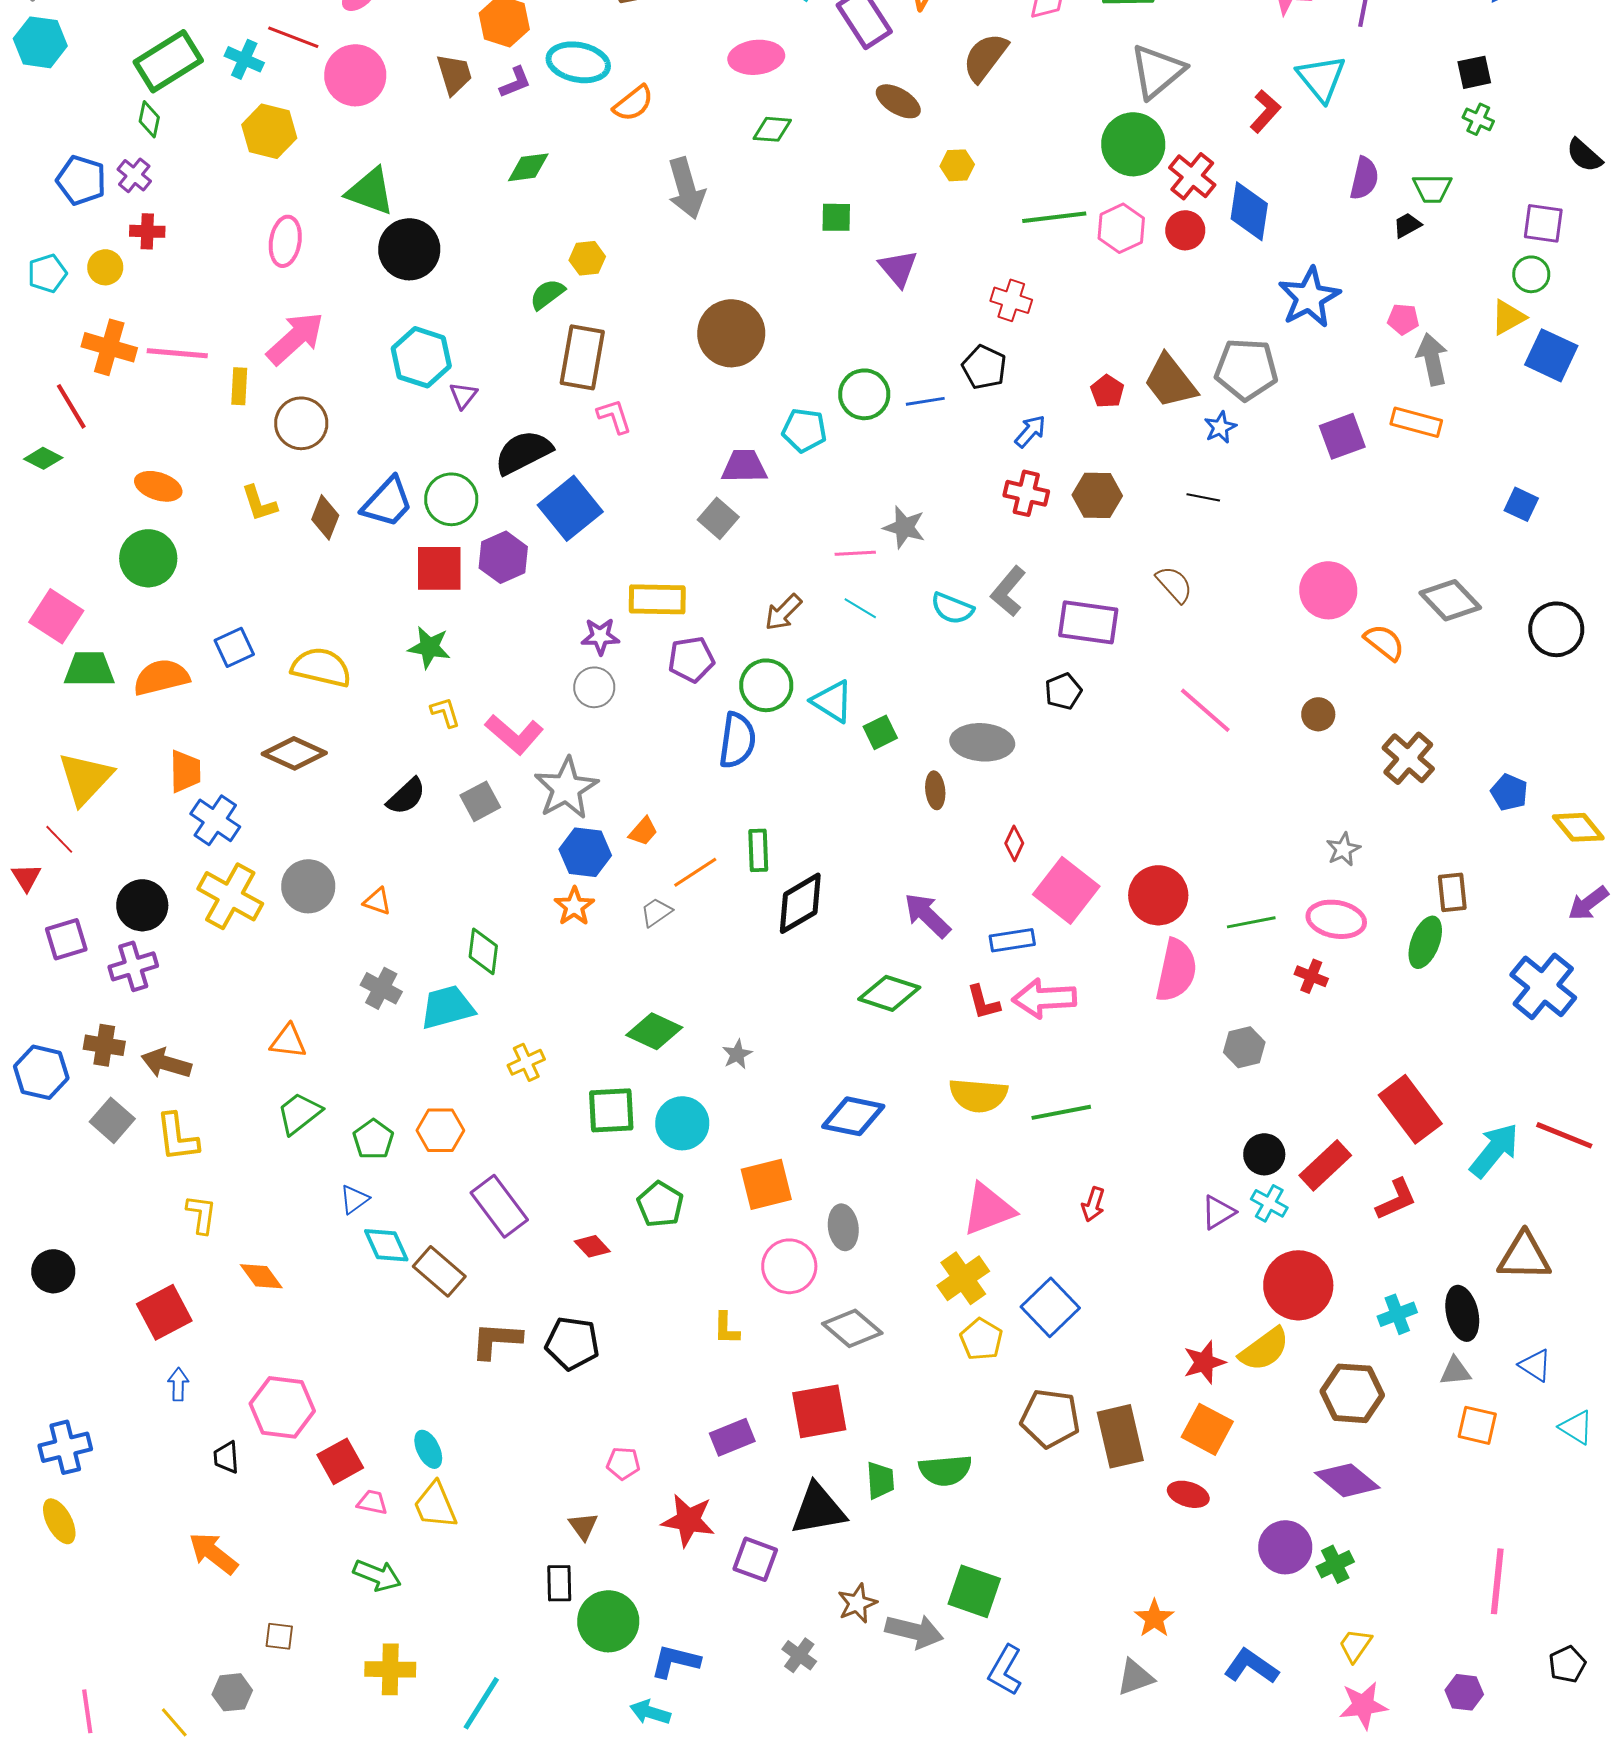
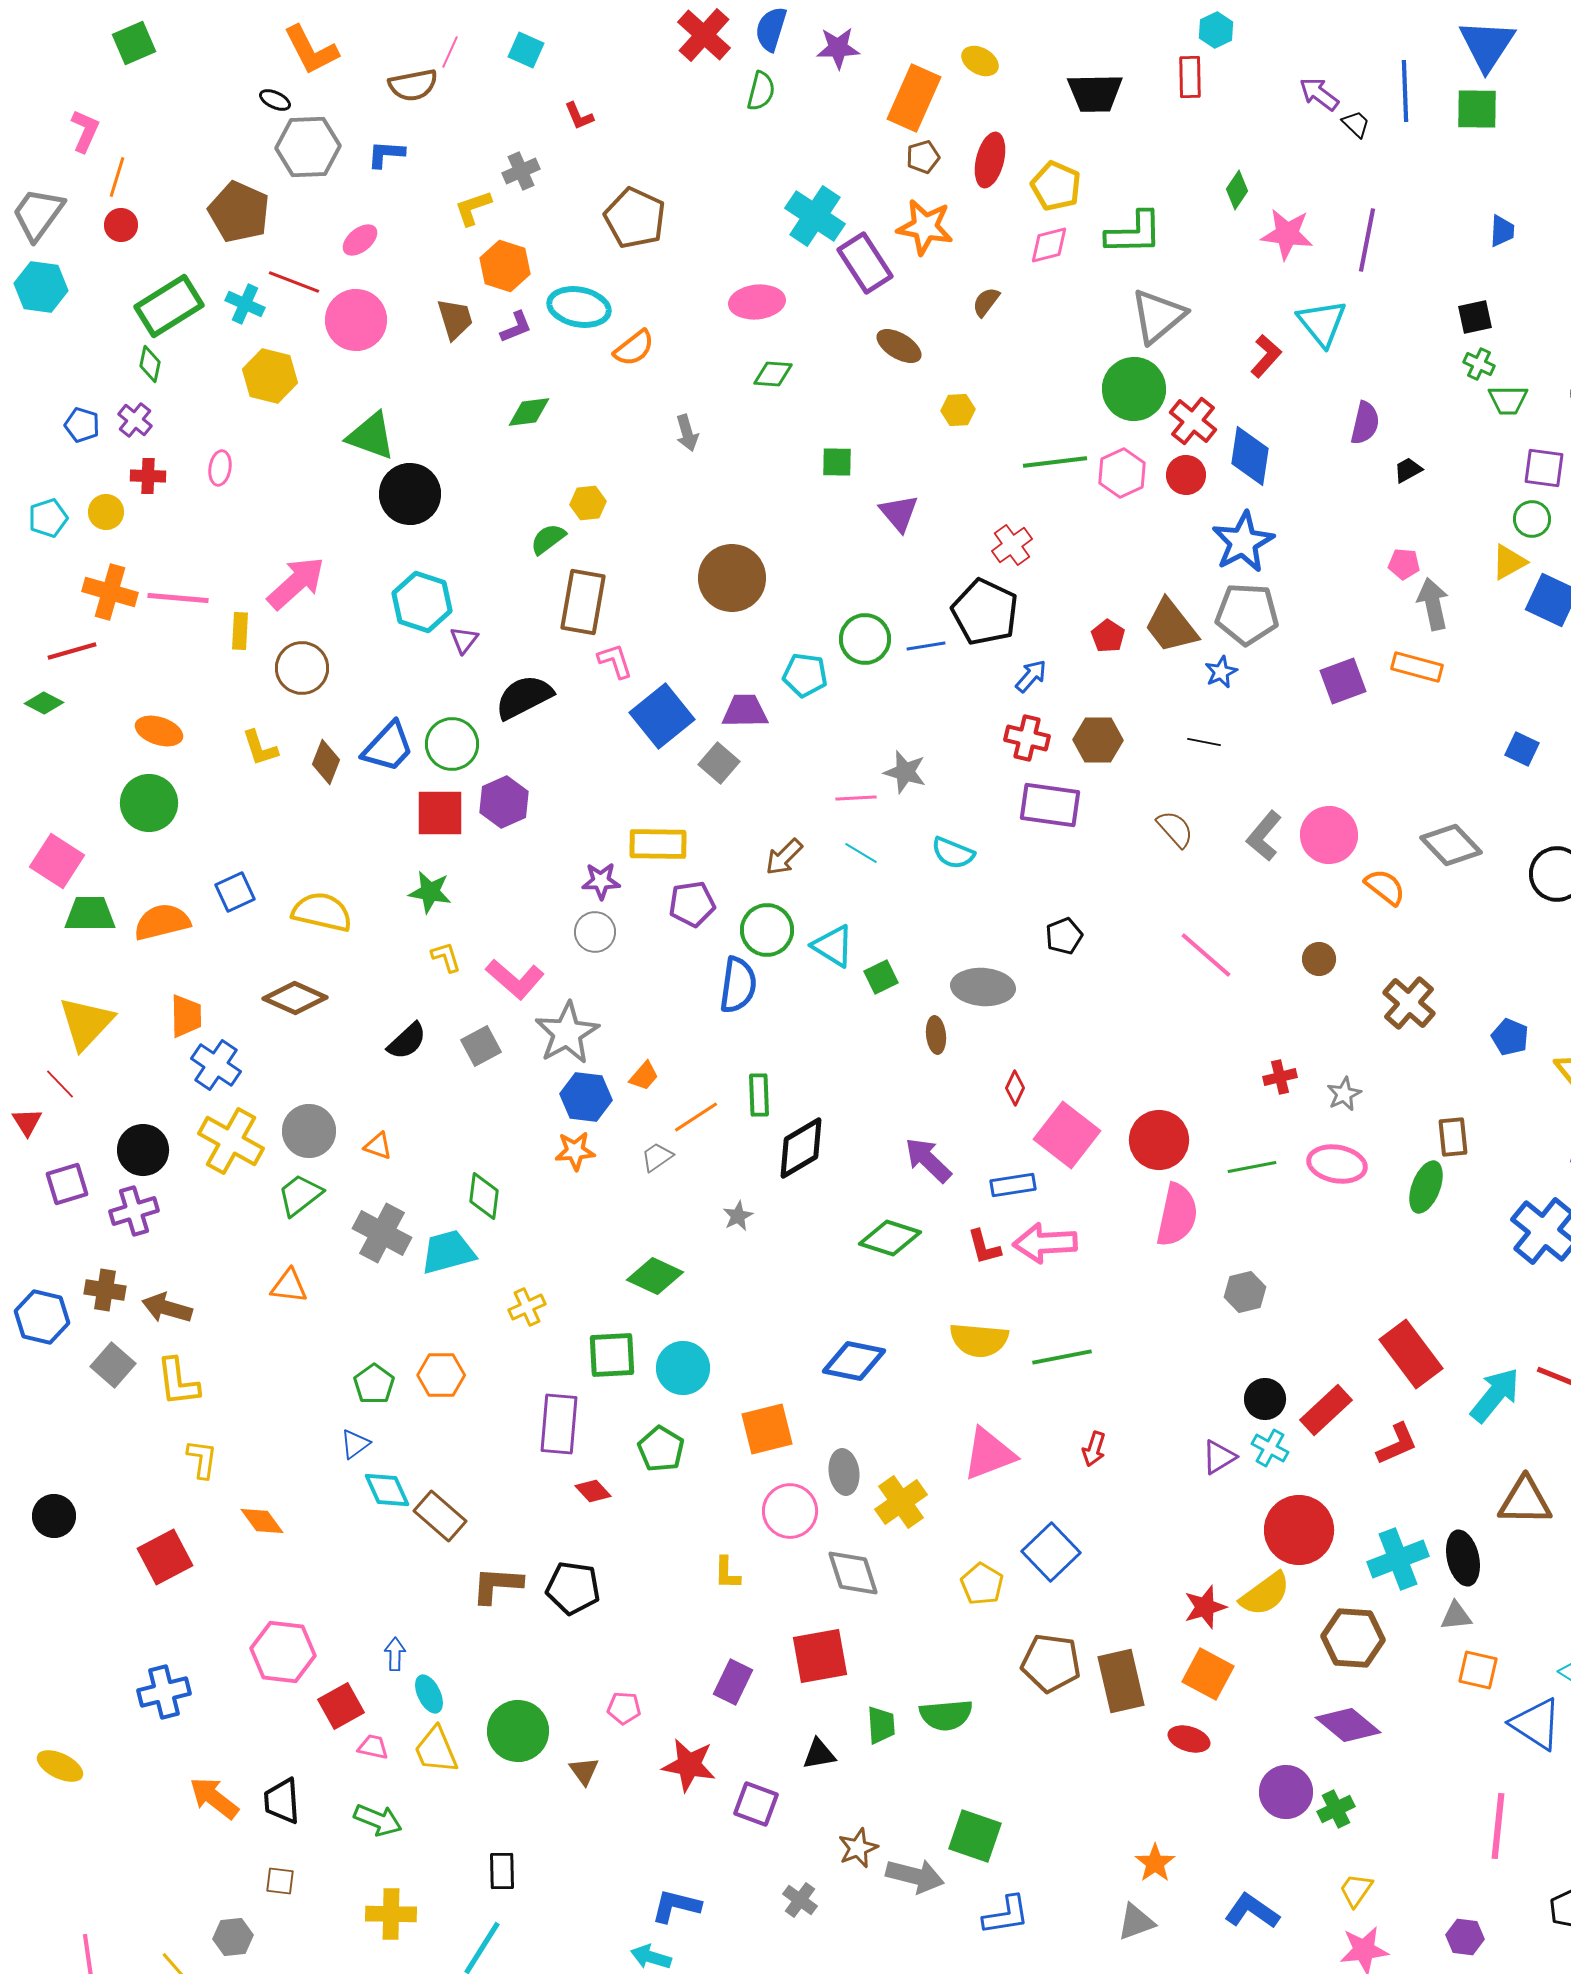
brown semicircle: (985, 57) -> (986, 302), size x0.6
blue pentagon: (81, 180) -> (82, 425), size x0.7
gray arrow: (686, 188) -> (687, 433), size x0.6
green trapezoid: (1432, 188) -> (1508, 400), moved
pink ellipse: (285, 241) -> (220, 468), moved, size x0.7
blue star: (1309, 297) -> (1243, 542), moved
red cross: (1011, 300) -> (1012, 545), turned 36
black pentagon: (984, 367) -> (985, 612), size x1.5
red line: (71, 406) -> (72, 651), turned -75
blue square: (570, 508) -> (662, 716), moved
gray L-shape: (1008, 591) -> (1264, 836), moved
purple rectangle: (1088, 622) -> (1050, 805), moved
orange star: (574, 906) -> (575, 1151), turned 30
red cross: (1311, 976) -> (1280, 1077), moved, turned -36
gray cross: (381, 988) -> (382, 1233), size x1.4
gray star: (737, 1054) -> (738, 1216), moved
green trapezoid: (299, 1113) -> (300, 1195), moved
purple rectangle: (499, 1206) -> (559, 1424), moved, turned 42
yellow cross: (963, 1278) -> (901, 1502), moved
cyan cross: (1397, 1314) -> (1398, 1559), size x1.5
gray diamond: (852, 1328) -> (853, 1573), turned 32
blue triangle: (1535, 1365) -> (1536, 1724), moved, size x1.6
blue arrow: (178, 1384) -> (395, 1654), moved
purple rectangle: (732, 1437) -> (733, 1682), turned -42
blue cross: (65, 1447) -> (164, 1692), moved
black trapezoid: (226, 1457) -> (282, 1801), moved, size x1.4
black triangle: (818, 1509) -> (819, 1754), size x0.6
yellow ellipse: (59, 1521) -> (60, 1766), turned -36
black rectangle: (559, 1583) -> (502, 1871), moved
green circle: (608, 1621) -> (518, 1731), moved
blue L-shape: (1005, 1670) -> (1006, 1915), turned -129

